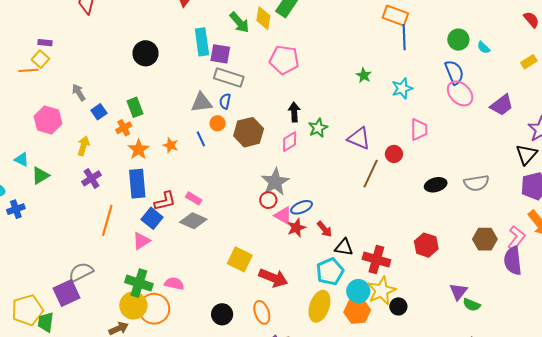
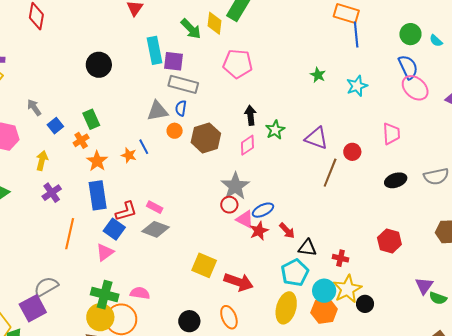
pink trapezoid: (419, 130) -> (391, 134), moved
blue line: (201, 139) -> (144, 147), moved
red cross: (376, 259) -> (340, 258), size x0.6

